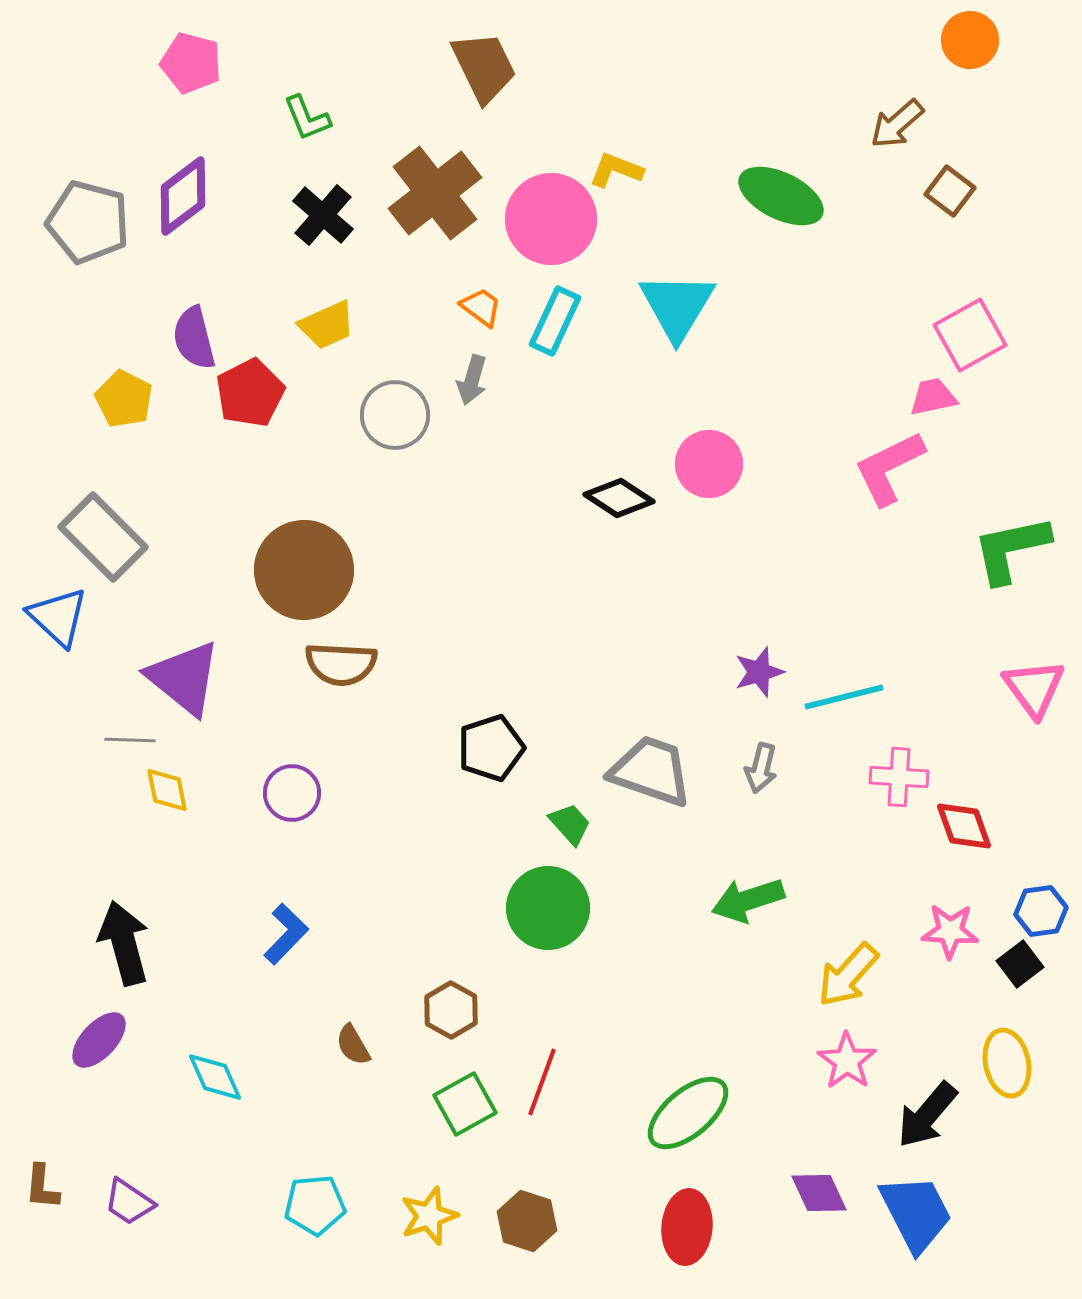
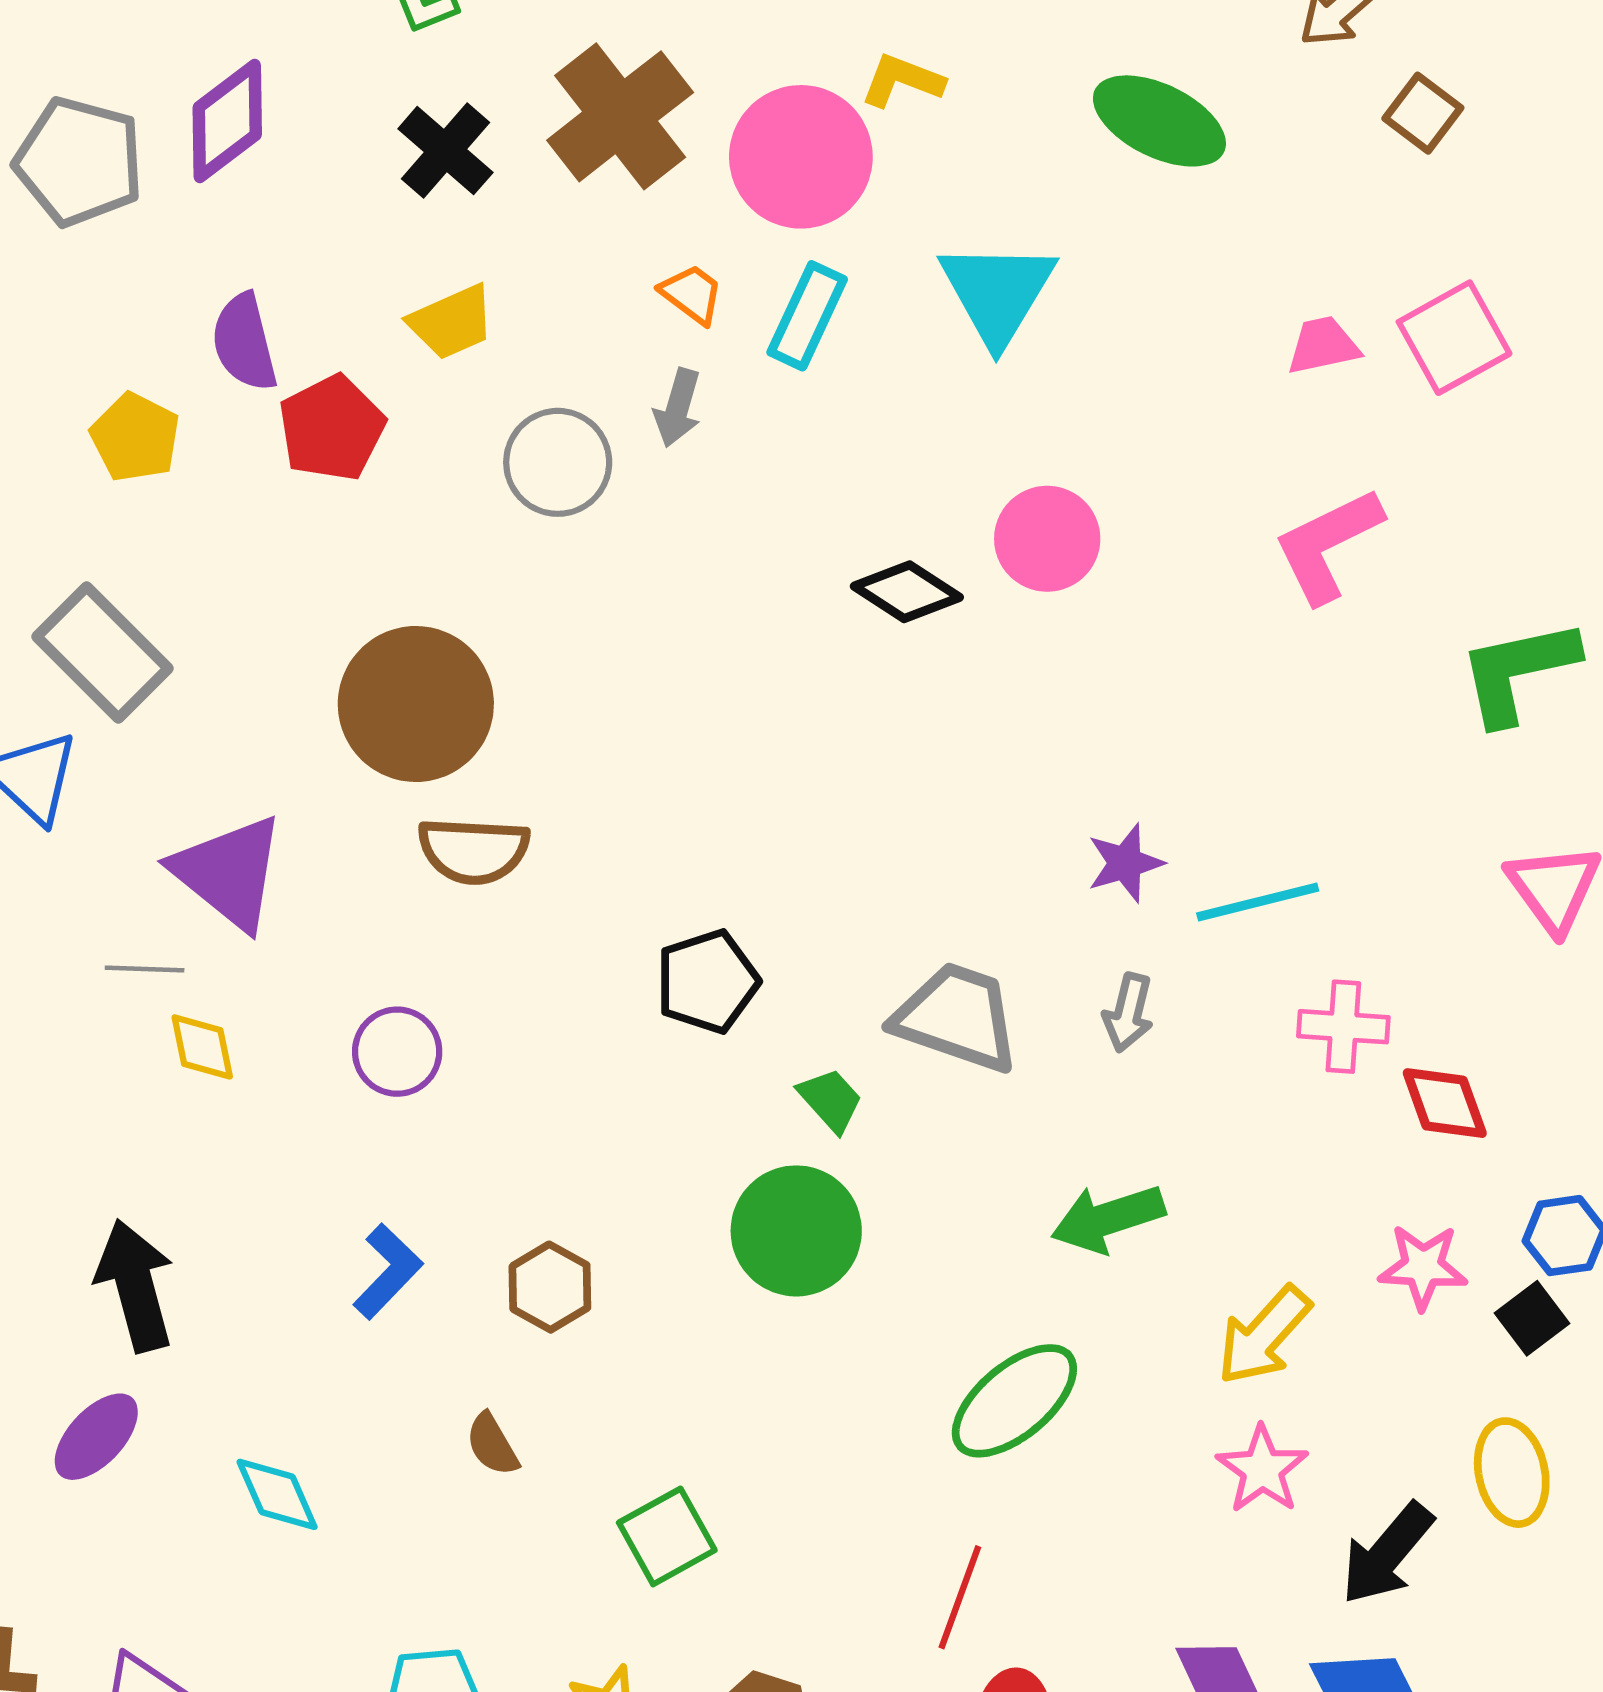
pink trapezoid: (933, 397) -> (1323, 345), moved
brown hexagon: (451, 1010) -> (550, 1287), moved
red line: (542, 1082) -> (960, 1597), moved
green ellipse: (688, 1113) -> (1014, 1401), moved

